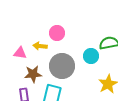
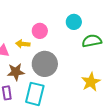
cyan circle: (91, 56) -> (74, 22), moved

